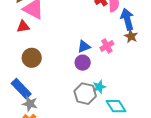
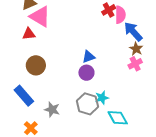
blue arrow: (127, 19) -> (133, 32), turned -30
pink cross: (107, 46) -> (135, 64), moved
gray star: (30, 104) -> (52, 110), moved

